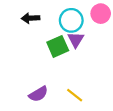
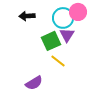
pink circle: (101, 14) -> (78, 12), moved
yellow line: (75, 95) -> (58, 61), moved

